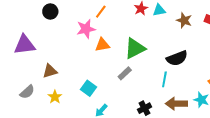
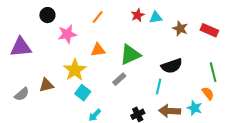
pink star: (86, 29) -> (67, 34), moved
brown triangle: (50, 71) -> (46, 85), moved
yellow star: (55, 97) -> (75, 70), moved, size x1.6

